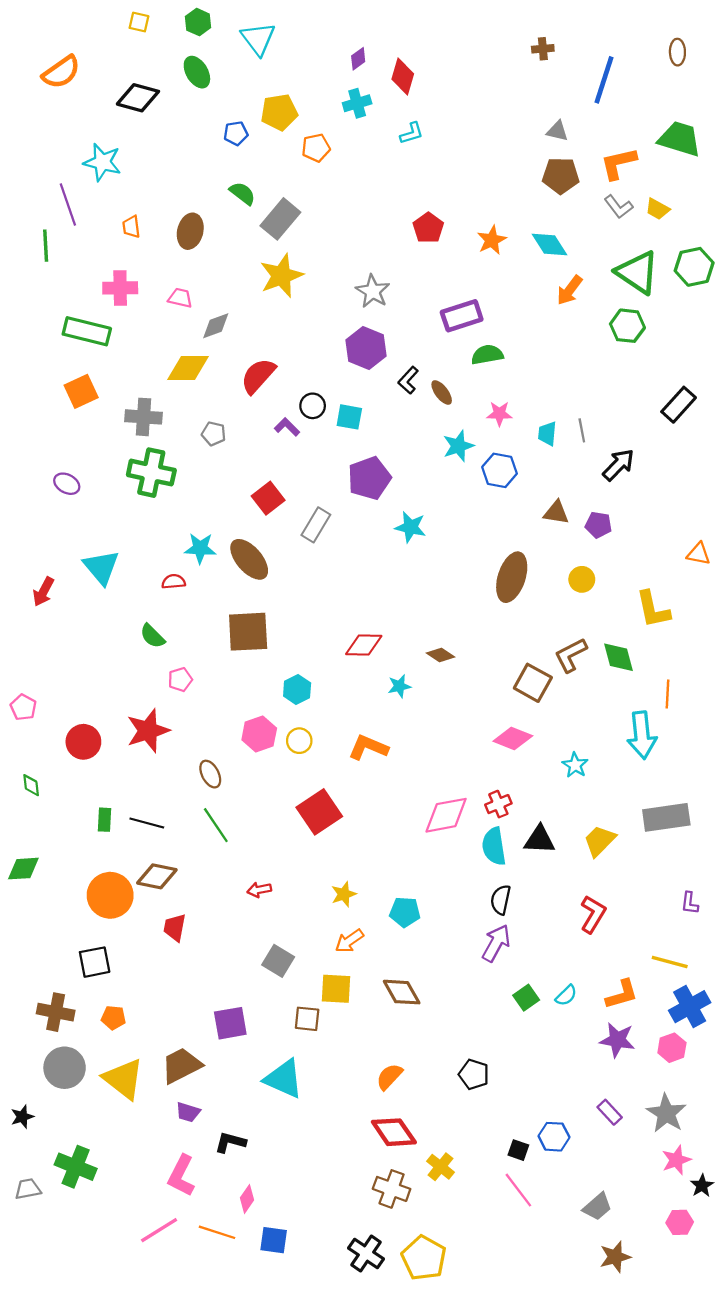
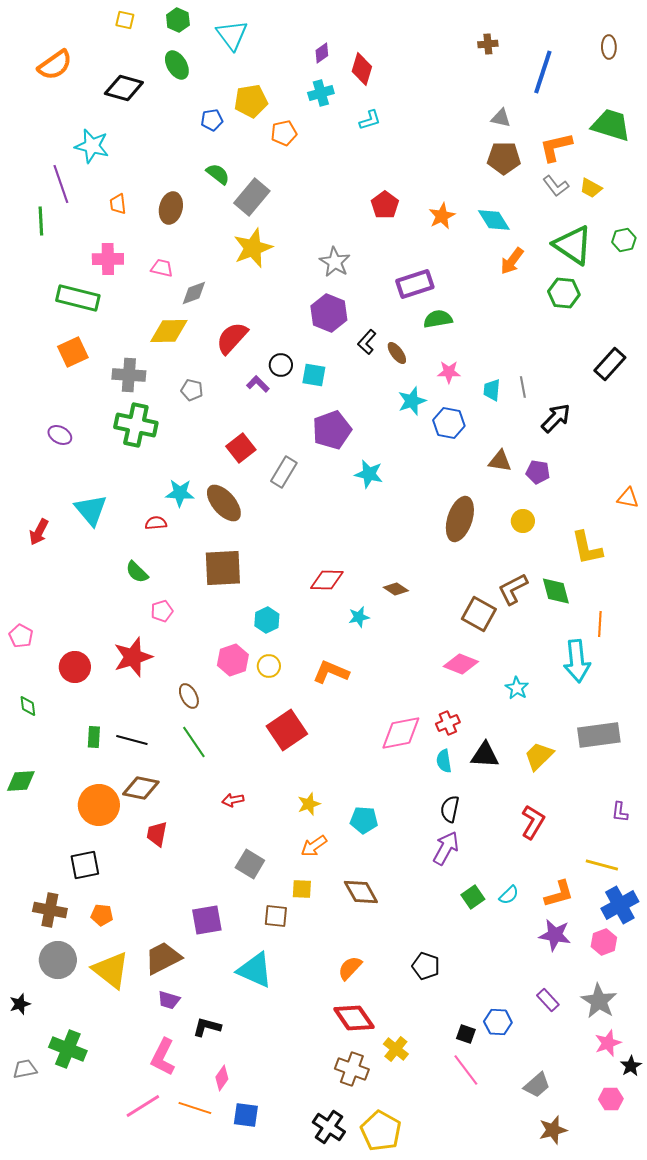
green hexagon: (694, 267) -> (624, 240), size x0.7
cyan semicircle: (494, 846) -> (444, 761), size x0.7
yellow square: (336, 989) -> (302, 889), size x0.7

